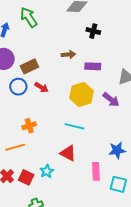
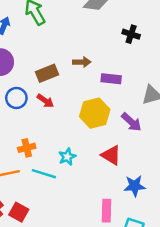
black cross: (93, 31) -> (131, 34), moved
brown rectangle: (29, 66) -> (47, 73), moved
cyan line: (74, 126) -> (44, 174), moved
red triangle: (68, 153) -> (111, 155), moved
cyan star: (47, 171) -> (67, 157), moved

